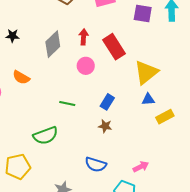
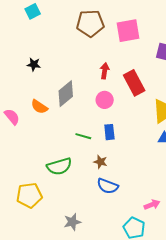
gray diamond: (53, 44) -> (66, 94), moved
blue rectangle: (107, 102) -> (109, 132), moved, turned -42
brown star: (105, 126) -> (100, 162), moved
blue semicircle: (96, 164) -> (108, 186), moved

